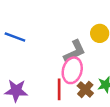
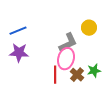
blue line: (15, 37) -> (18, 31), turned -42
purple star: (16, 91) -> (19, 53), moved

